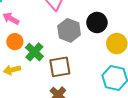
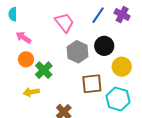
brown square: (60, 67) -> (92, 84), moved
yellow arrow: (12, 70) -> (31, 92), moved

